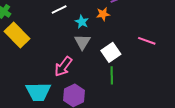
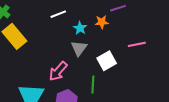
pink line: (147, 41) -> (137, 44), moved, turned -36
green line: (112, 75) -> (93, 85), moved

